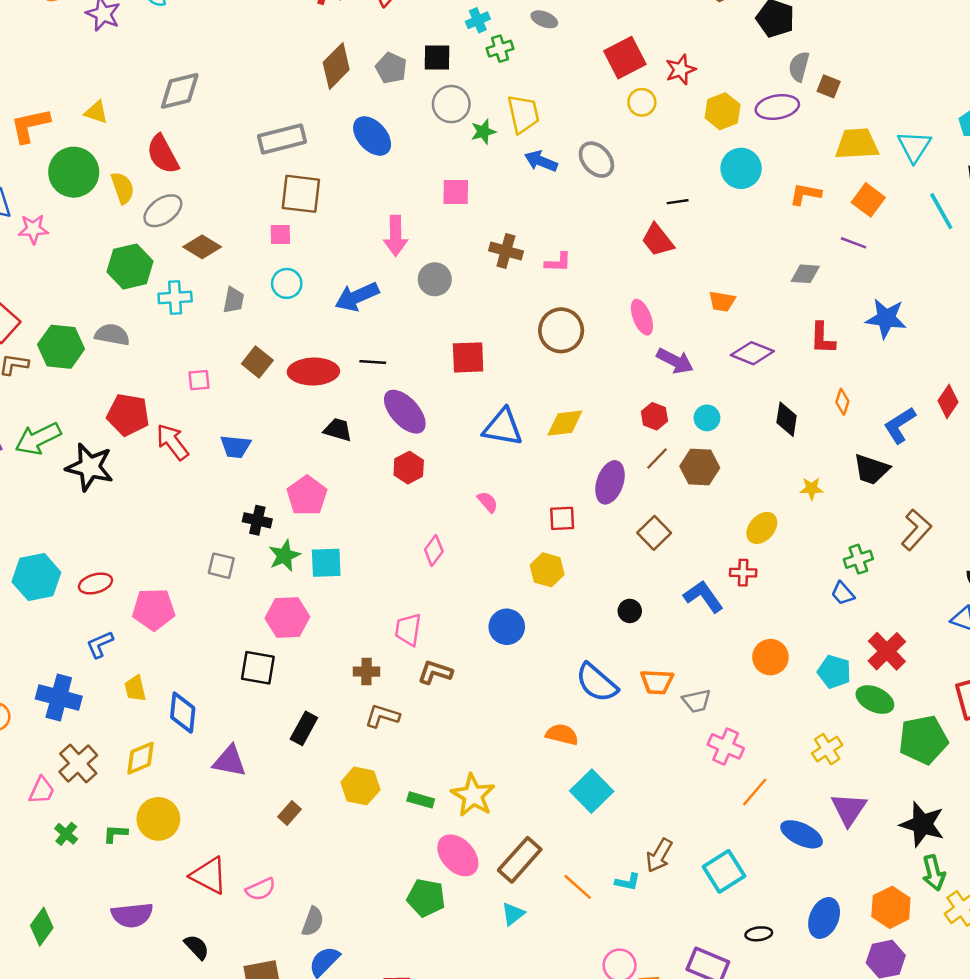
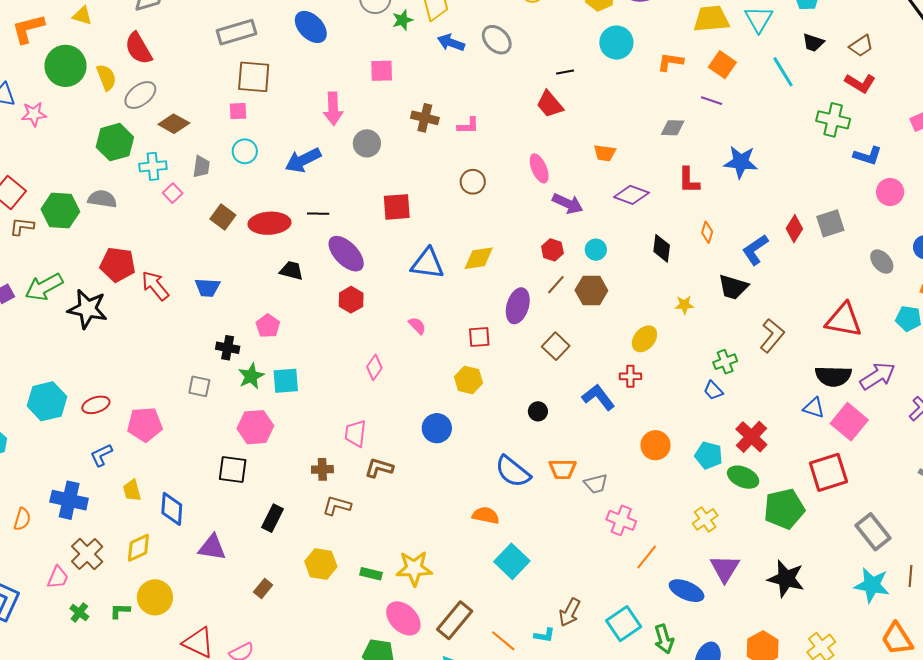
brown circle: (561, 330) -> (473, 182), size x0.7
pink square: (199, 380) -> (173, 193), moved, turned -36
pink pentagon: (307, 496) -> (268, 326), size x0.7
yellow star: (473, 795) -> (414, 568), turned -30
green arrow: (934, 873) -> (664, 639), moved

